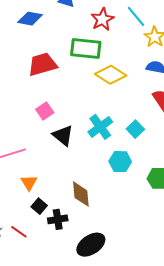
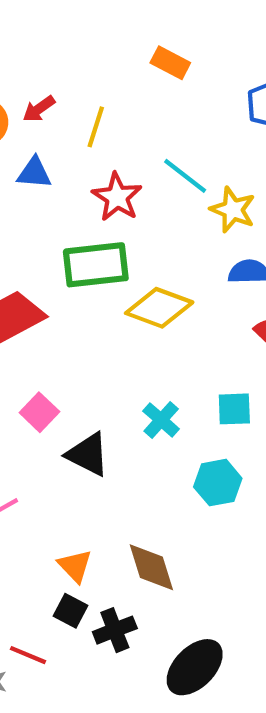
cyan cross: (100, 127) -> (161, 420), size x0.7
cyan square: (135, 129) -> (234, 409), turned -36
orange triangle: (29, 183) -> (75, 566), moved
red line: (19, 232) -> (28, 655), moved

